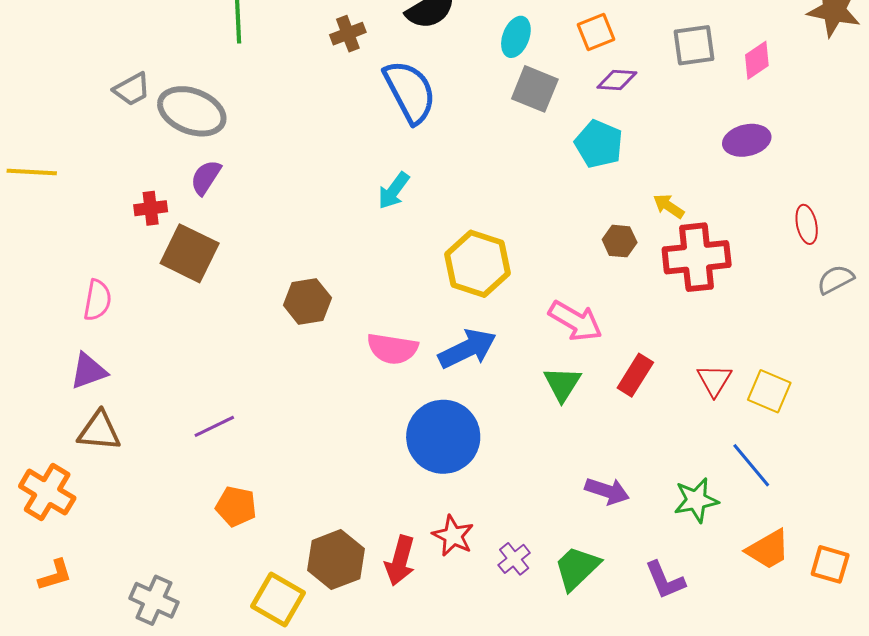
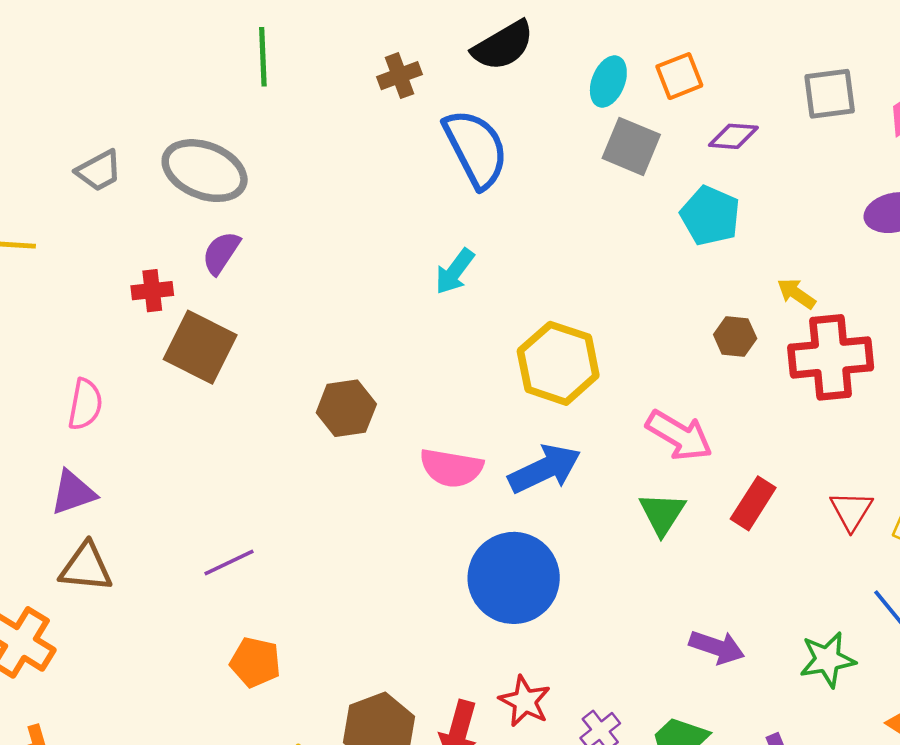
orange square: (596, 32) -> (679, 76), moved
gray trapezoid: (132, 89) -> (99, 171), moved

